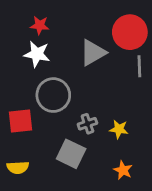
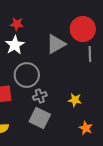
white star: (37, 54) -> (15, 45), turned 30
gray cross: (87, 124) -> (40, 96), moved
orange star: (123, 170) -> (86, 128), moved

